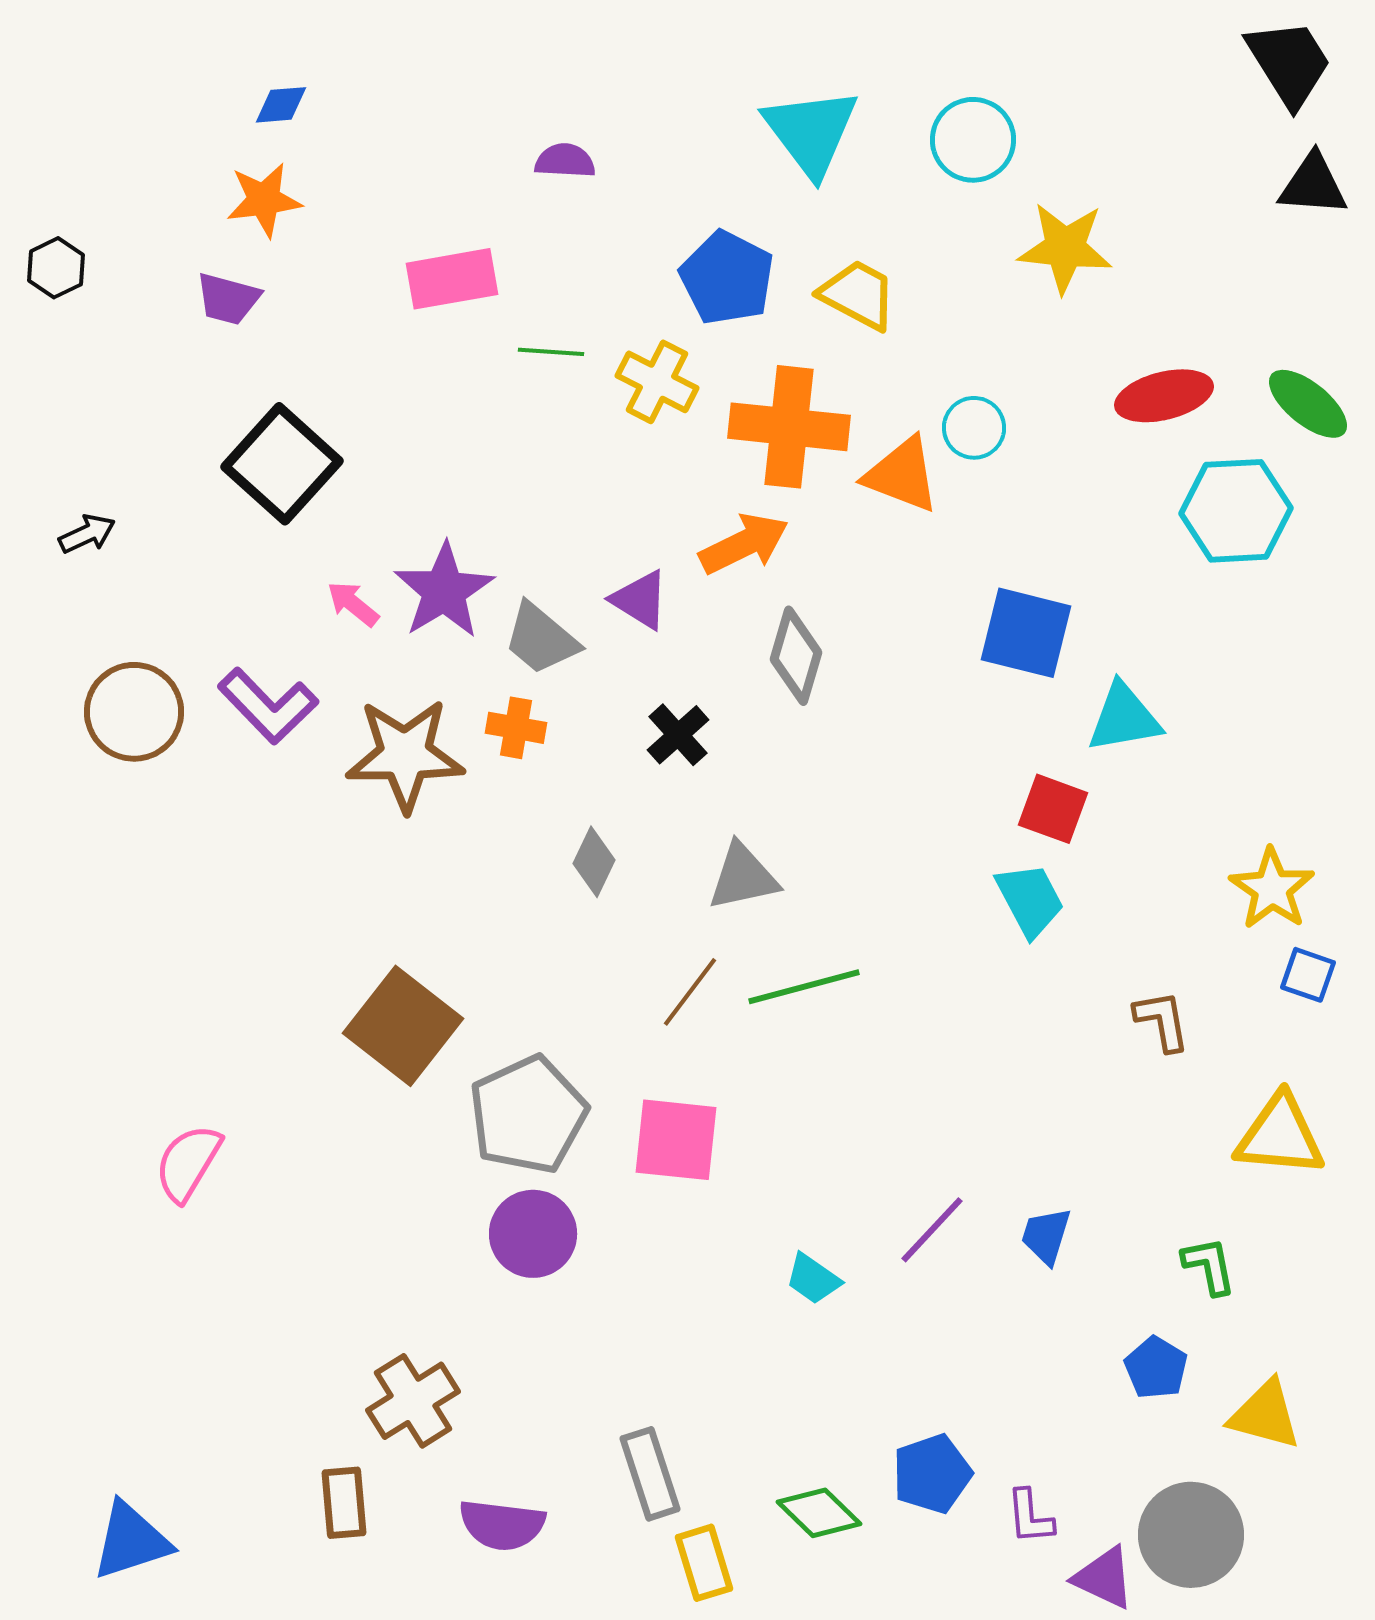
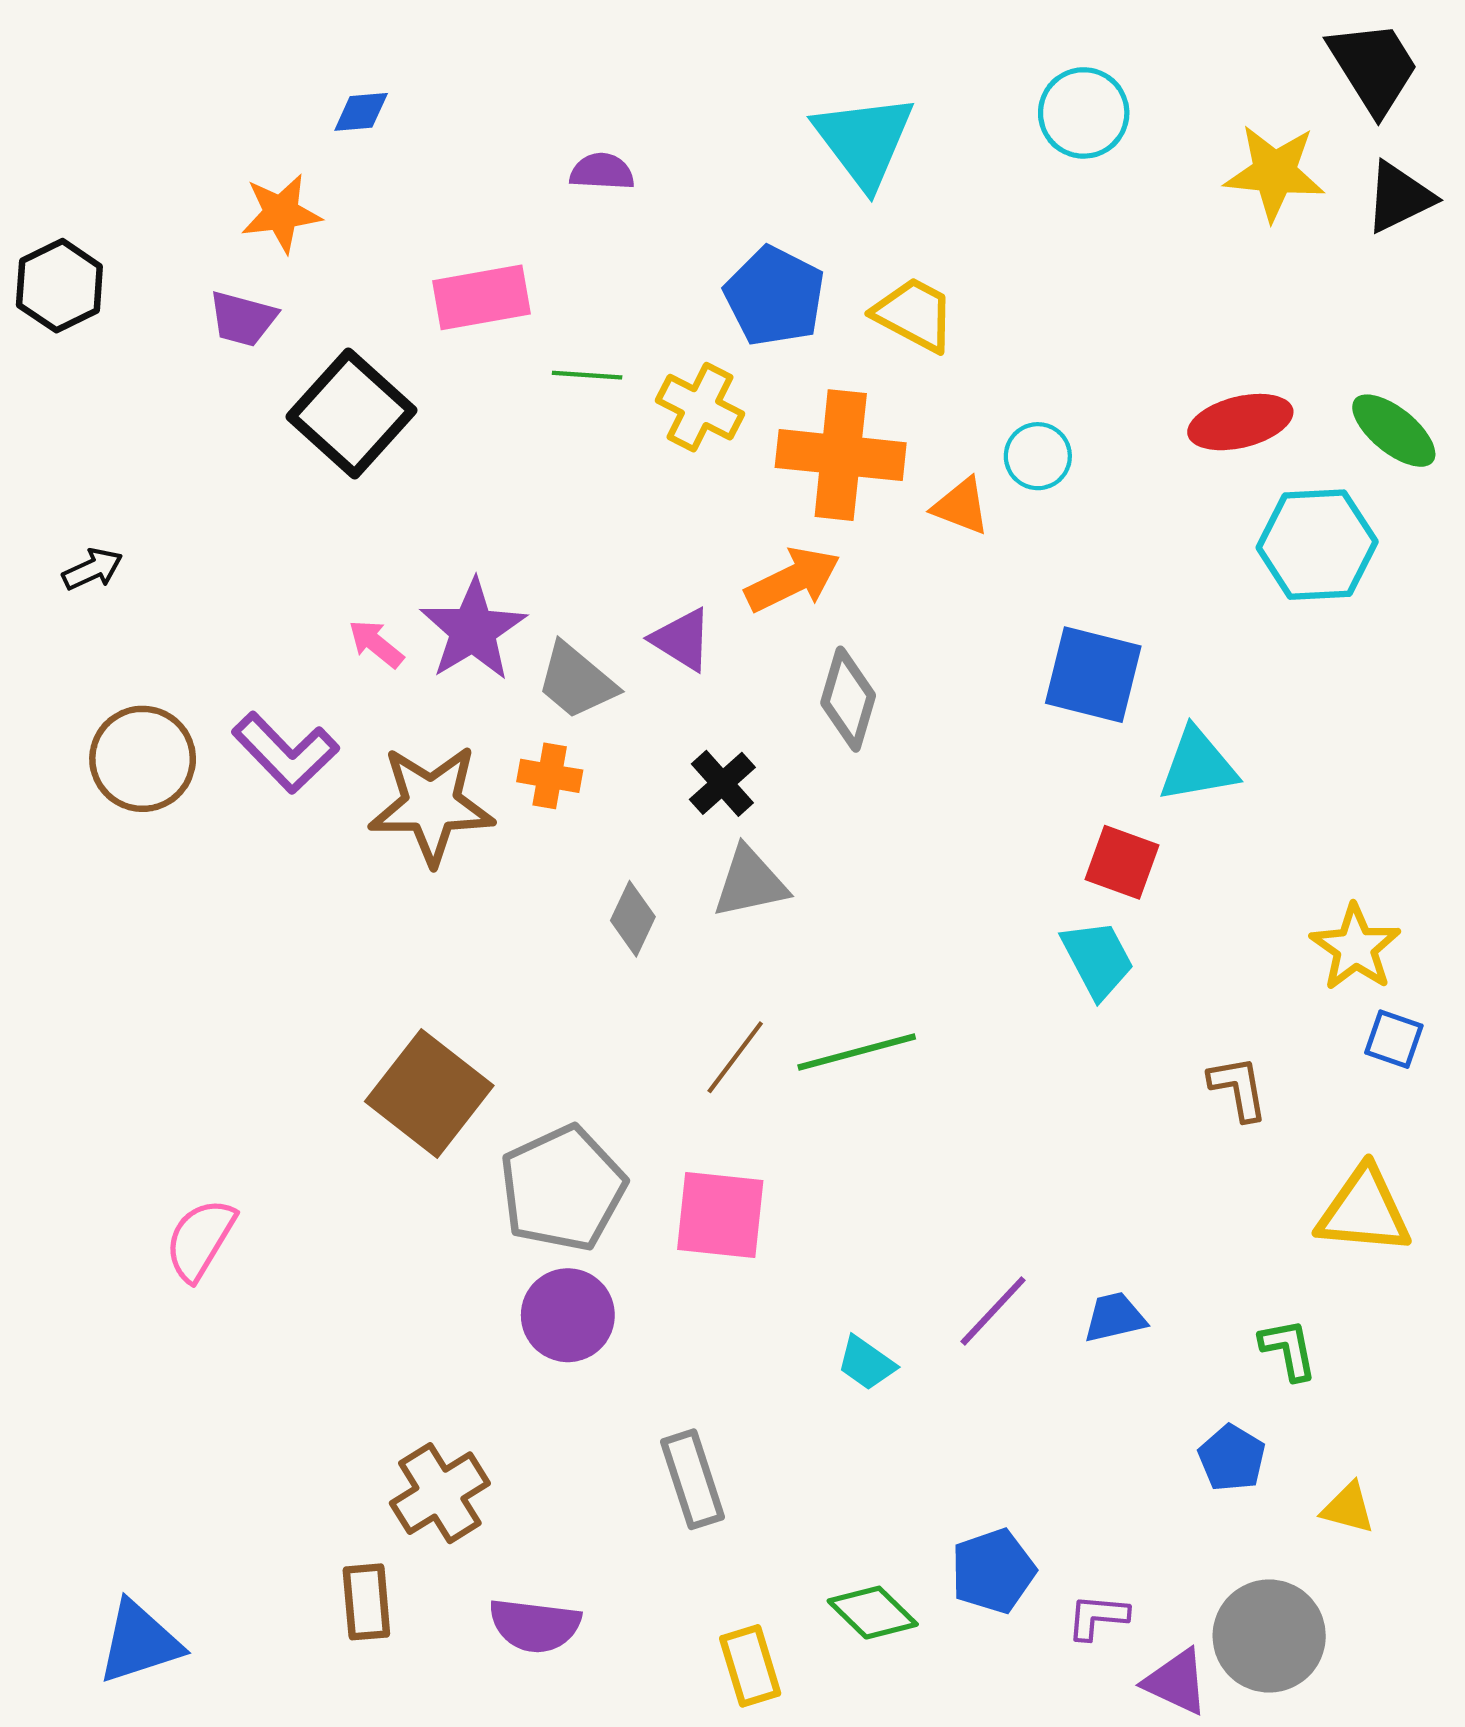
blue diamond: (281, 105) -> (361, 112), moved
cyan circle: (973, 140) -> (1084, 113), moved
black triangle: (1313, 185) -> (1399, 197), turned -30
yellow star: (1065, 248) -> (1274, 173), moved
black hexagon: (56, 268) -> (59, 286), size x1.4
black square: (282, 464) -> (351, 414), moved
orange triangle: (902, 475) -> (961, 506), size x0.7
gray triangle: (743, 877) -> (750, 882), moved
blue trapezoid: (1046, 1236) -> (1115, 1317), turned 60
yellow triangle: (1265, 1415) -> (1348, 1508), size x0.7
gray rectangle: (650, 1474) -> (693, 1479), moved
purple L-shape: (1030, 1517) -> (1098, 1617), turned 100

